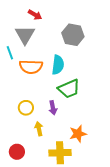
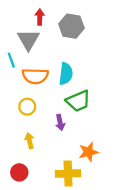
red arrow: (35, 15) -> (40, 17), turned -120
gray hexagon: (73, 35) -> (71, 26), moved
yellow circle: (26, 108) -> (27, 107), moved
yellow arrow: (39, 129) -> (29, 141), moved

